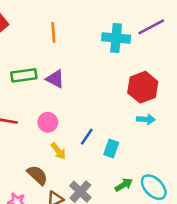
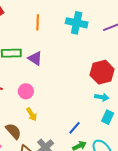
cyan cross: (116, 38) -> (77, 23), moved
blue line: (87, 137) -> (74, 128), moved
cyan rectangle: (111, 149) -> (108, 117), moved

